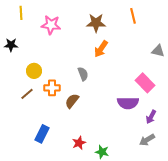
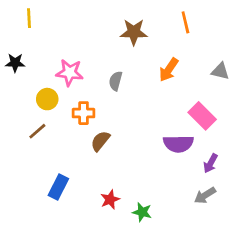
pink star: (51, 25) -> (70, 73), moved
orange arrow: (101, 49) -> (169, 70), moved
gray semicircle: (83, 74) -> (116, 81), moved, turned -144
orange cross: (52, 88) -> (84, 113), moved

